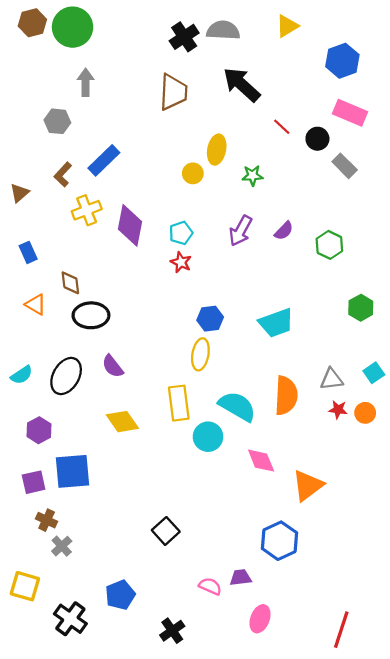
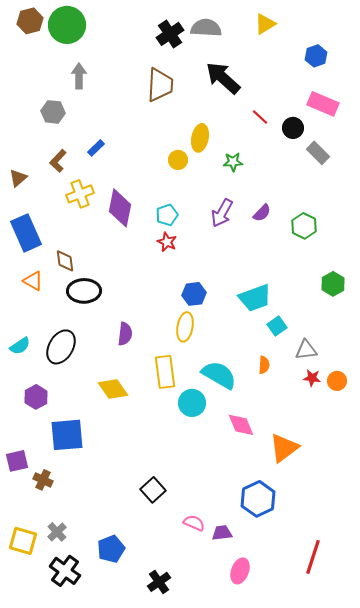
blue hexagon: (342, 61) -> (316, 56), size x0.7
blue rectangle: (104, 160) -> (96, 148), size x0.6
blue rectangle: (28, 252) -> (26, 233), size x1.8
purple semicircle: (113, 366) -> (125, 334), moved, turned -135
cyan square: (374, 373) -> (277, 326), moved
orange semicircle: (286, 396) -> (264, 365), size x0.5
purple square: (34, 482) -> (17, 461), moved
gray cross: (62, 546) -> (57, 532), moved
pink semicircle: (210, 586) -> (194, 523), moved
red line: (341, 630) -> (313, 557), moved

